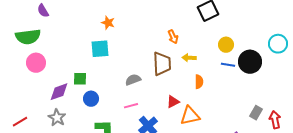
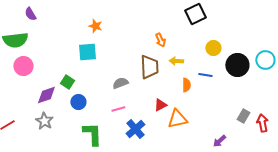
cyan circle: (278, 44) -> (265, 60), moved
blue line: (228, 65) -> (205, 75), moved
green square: (80, 79) -> (67, 82), turned 32

